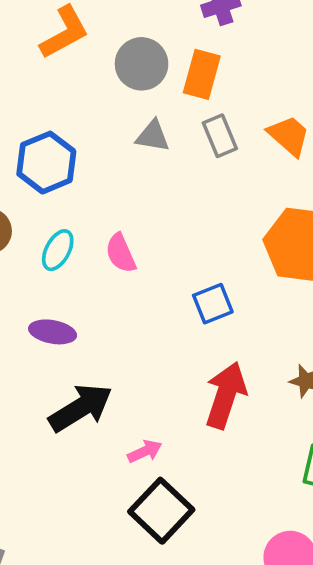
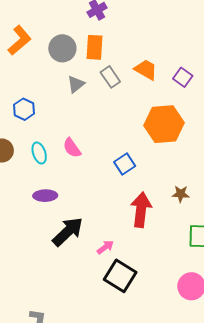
gray triangle: (153, 136) -> (76, 84), turned -36
blue hexagon: (46, 163) -> (24, 109), size x0.7
cyan ellipse: (58, 250) -> (39, 153), turned -35

